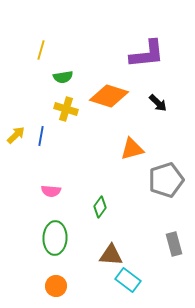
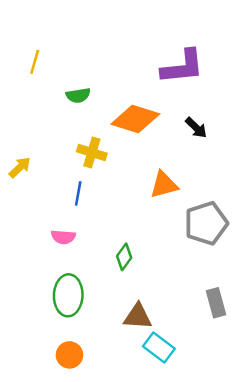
yellow line: (41, 50) -> (35, 62), moved
yellow cross: (66, 109) -> (92, 153), moved
blue line: (41, 136) -> (78, 193), moved

